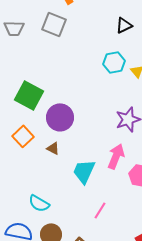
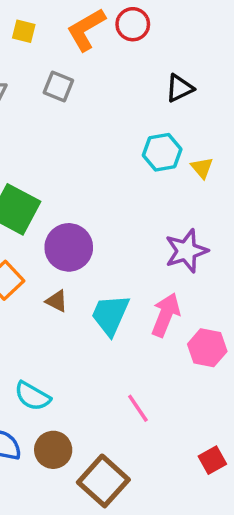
gray square: (54, 24) -> (58, 87), size x0.7
cyan trapezoid: (84, 171) -> (110, 315), moved
pink line: (100, 210) -> (138, 408), turned -66

